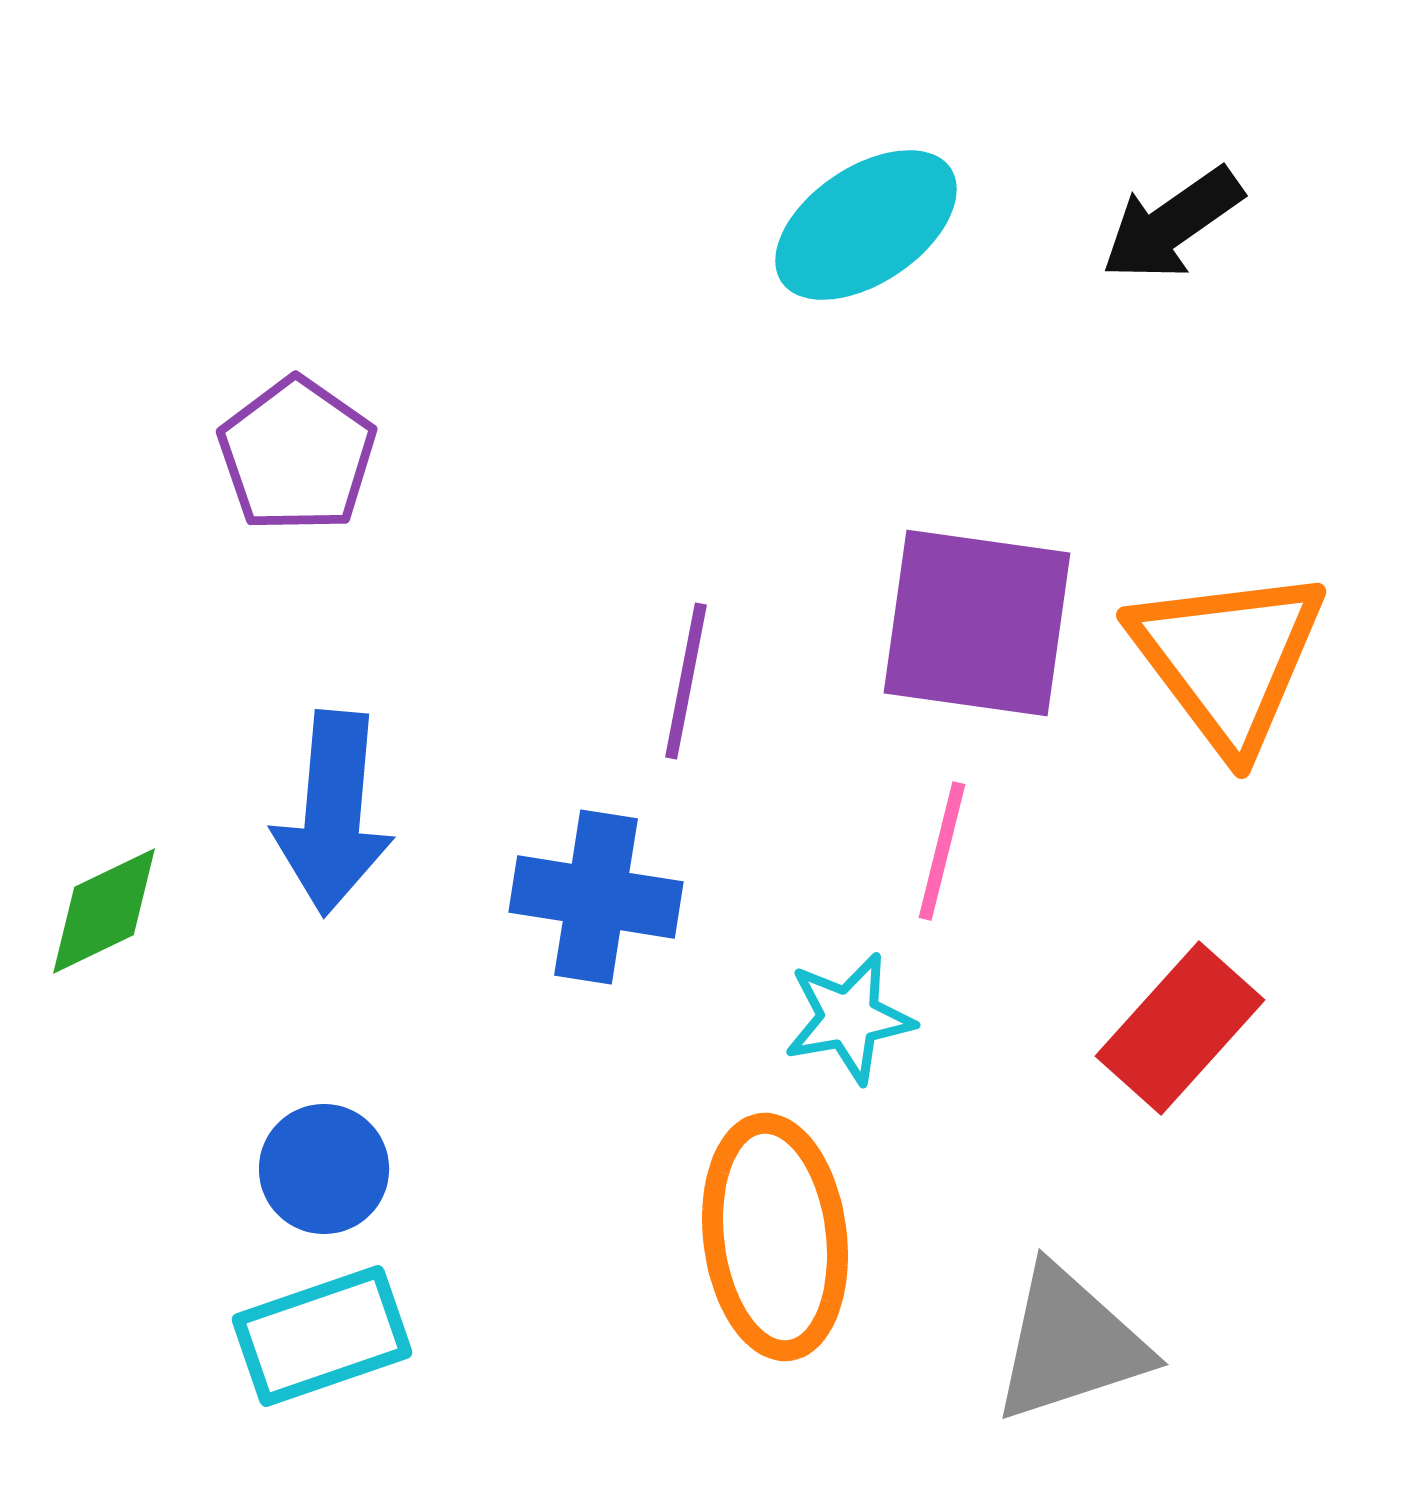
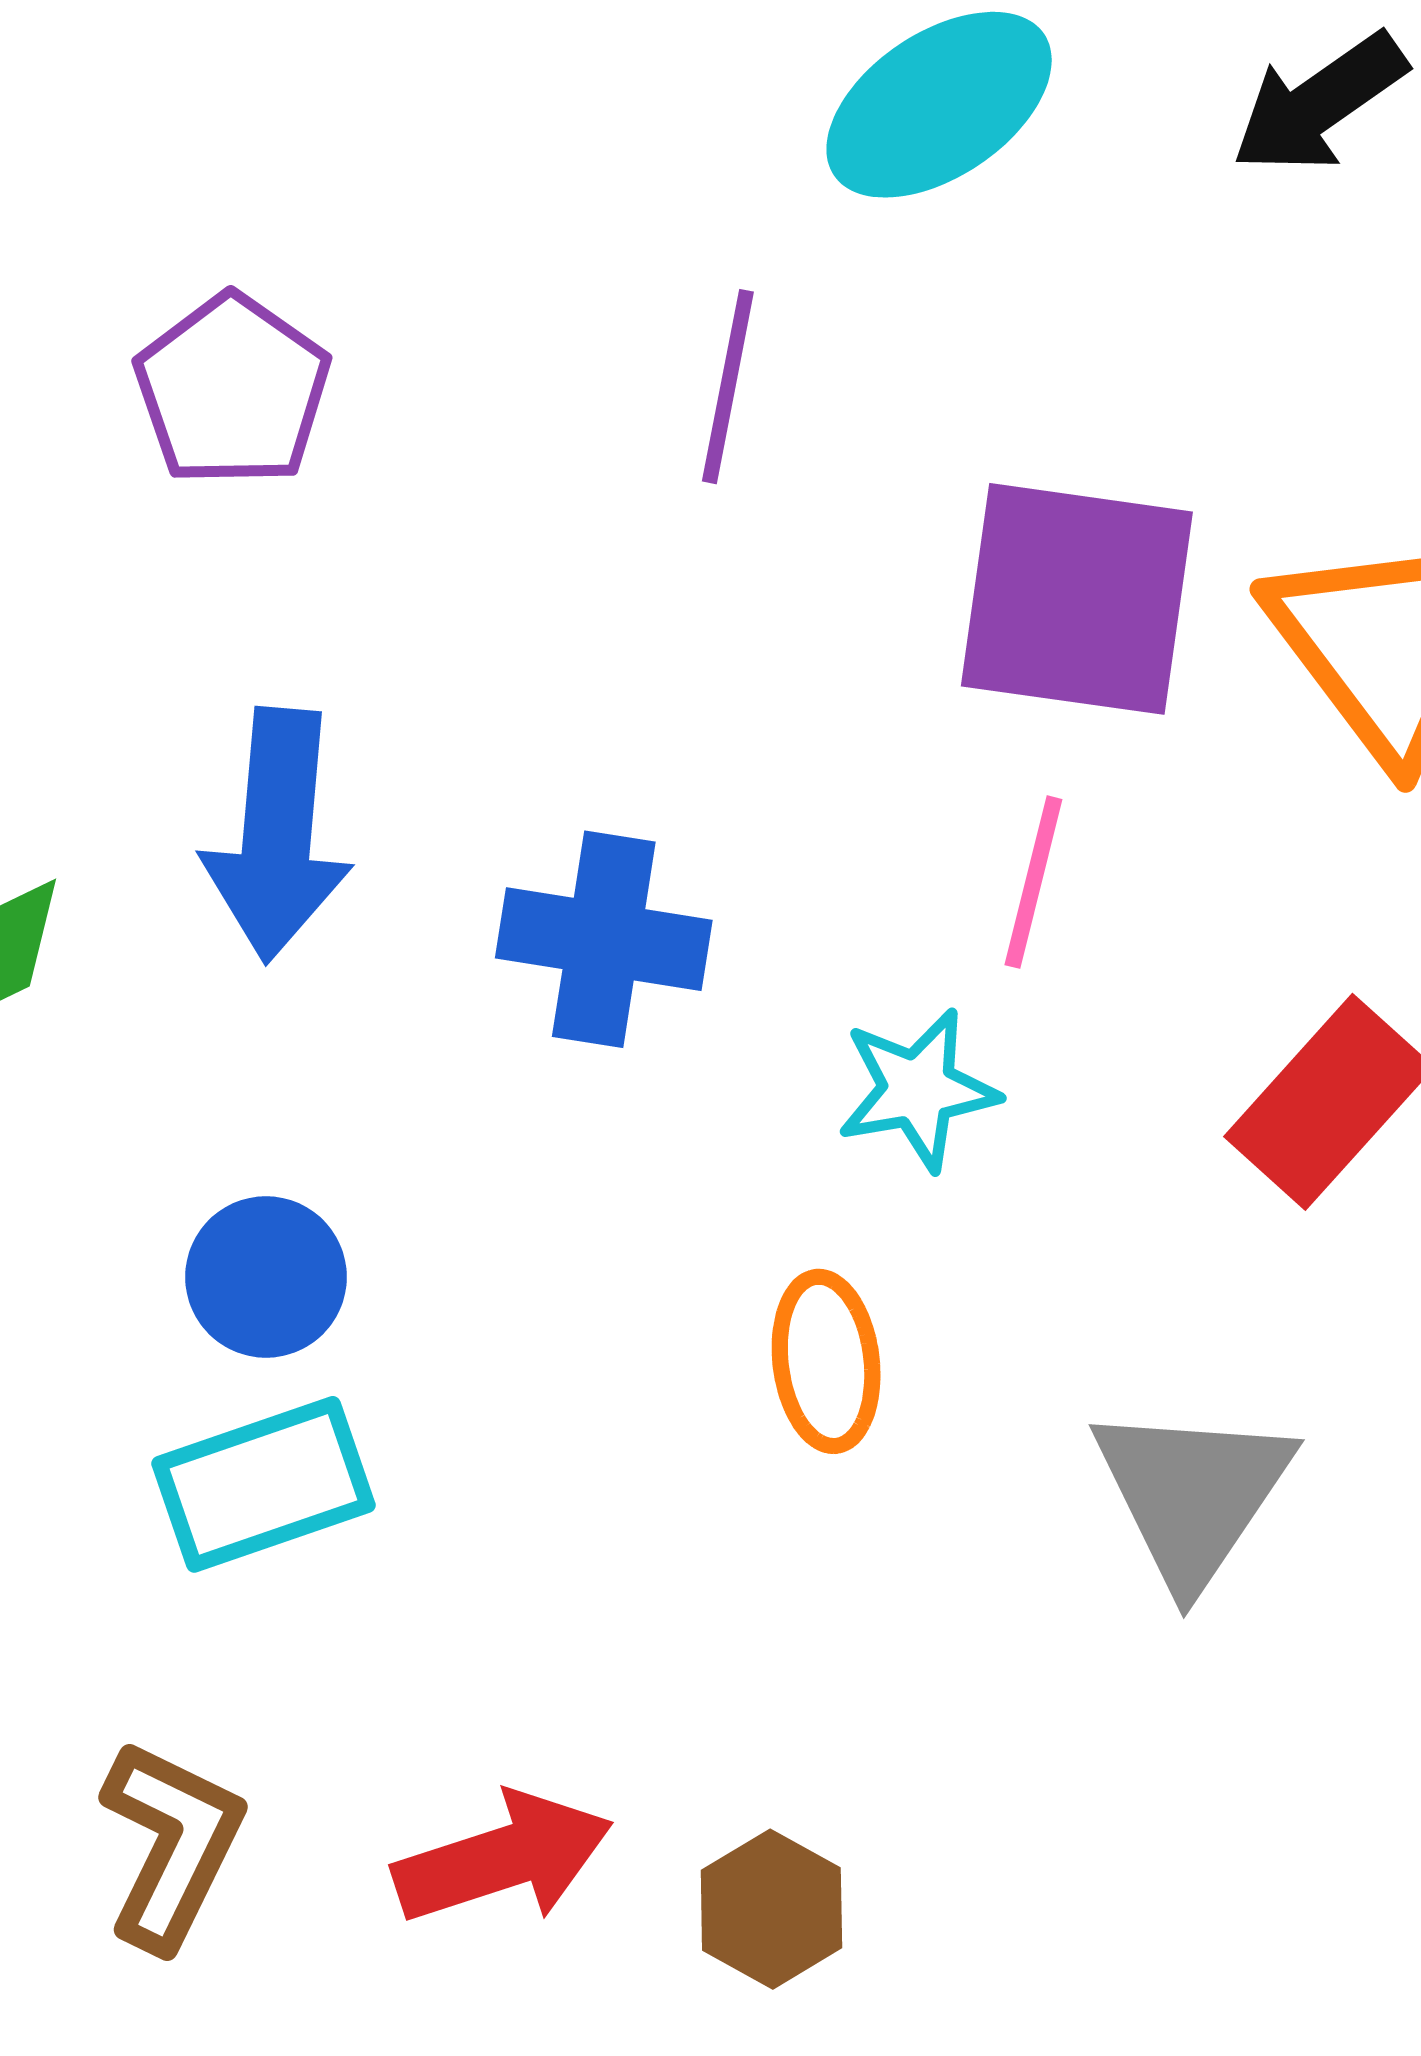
purple line: (686, 681) -> (728, 387), moved
orange ellipse: (775, 1237) -> (826, 1361), size x0.6
gray triangle: (1070, 1344) -> (1192, 1494), turned -38

